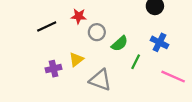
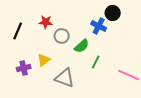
black line: (47, 26) -> (18, 31), turned -42
blue cross: (159, 42) -> (99, 26), moved

